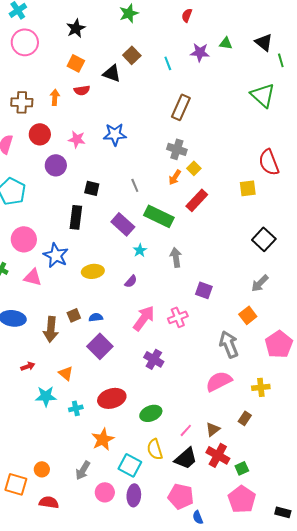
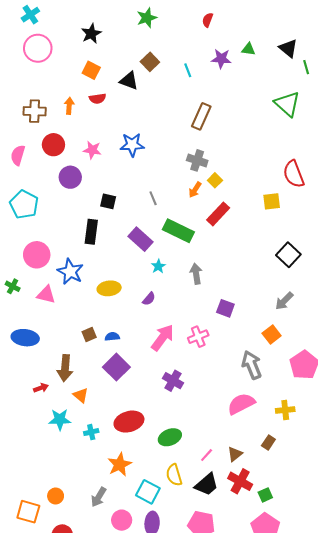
brown arrow: (51, 329) -> (65, 368), moved

